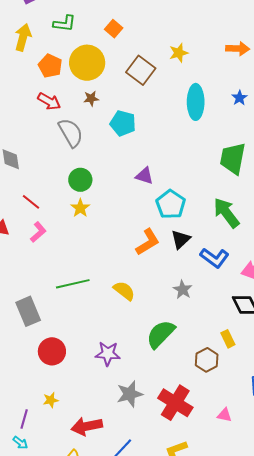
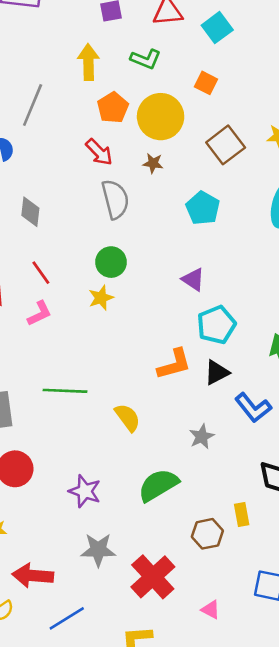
orange square: (114, 29) -> (206, 83), turned -30
yellow arrow: (23, 37) -> (88, 62), turned -32
cyan pentagon: (123, 123) -> (203, 208), moved

